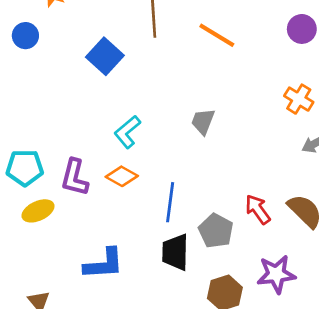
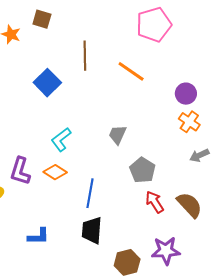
purple circle: (302, 29) -> (186, 94), moved
gray pentagon: (216, 231) -> (142, 170), moved
blue L-shape: (104, 264) -> (38, 236), size x0.7

